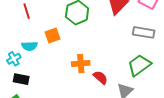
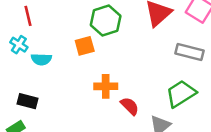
red line: (27, 11) -> (28, 16), moved
orange square: (52, 35) -> (85, 46), moved
cyan cross: (14, 59) -> (19, 45), moved, turned -32

